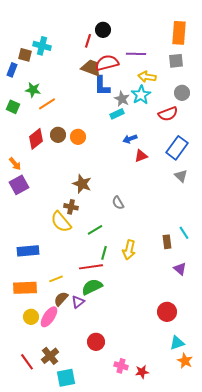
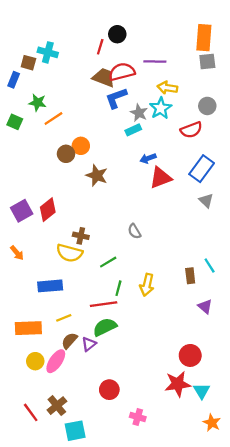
gray square: (176, 61) -> (207, 62), moved
blue L-shape: (102, 86) -> (116, 98), turned 70
orange circle: (78, 137) -> (81, 146), moved
red diamond: (36, 139) -> (48, 210), moved
red triangle: (141, 156) -> (161, 178), size x1.5
orange arrow: (15, 164) -> (17, 253), moved
brown star: (82, 184) -> (97, 175), moved
yellow semicircle: (61, 222) -> (69, 253), turned -35
blue rectangle: (28, 251) -> (50, 286), moved
cyan triangle: (177, 343) -> (202, 391), turned -42
orange star: (185, 361) -> (212, 423), moved
red star: (142, 372) -> (178, 384), moved, size x1.6

